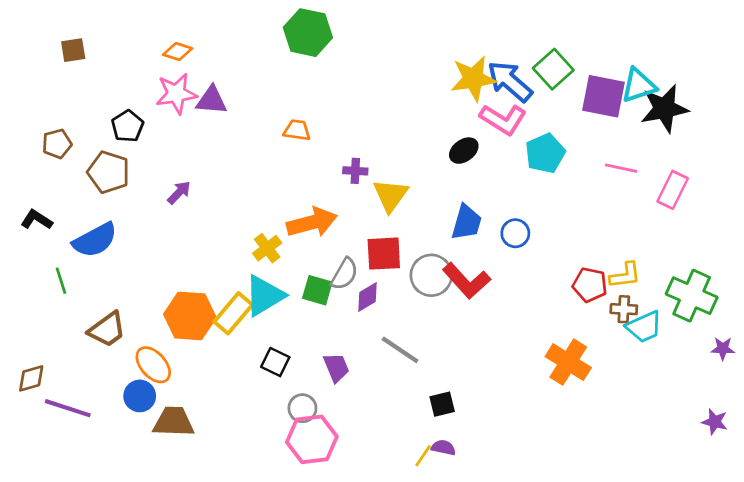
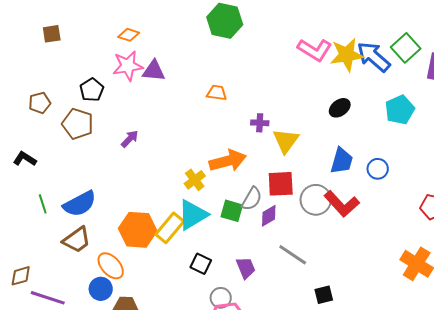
pink L-shape: (503, 119) -> (315, 50), moved
blue semicircle: (95, 240) -> (80, 204), moved

